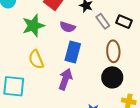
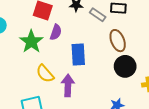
purple semicircle: (68, 27) -> (56, 32), moved, turned -70
purple arrow: (65, 79) -> (68, 85), moved

